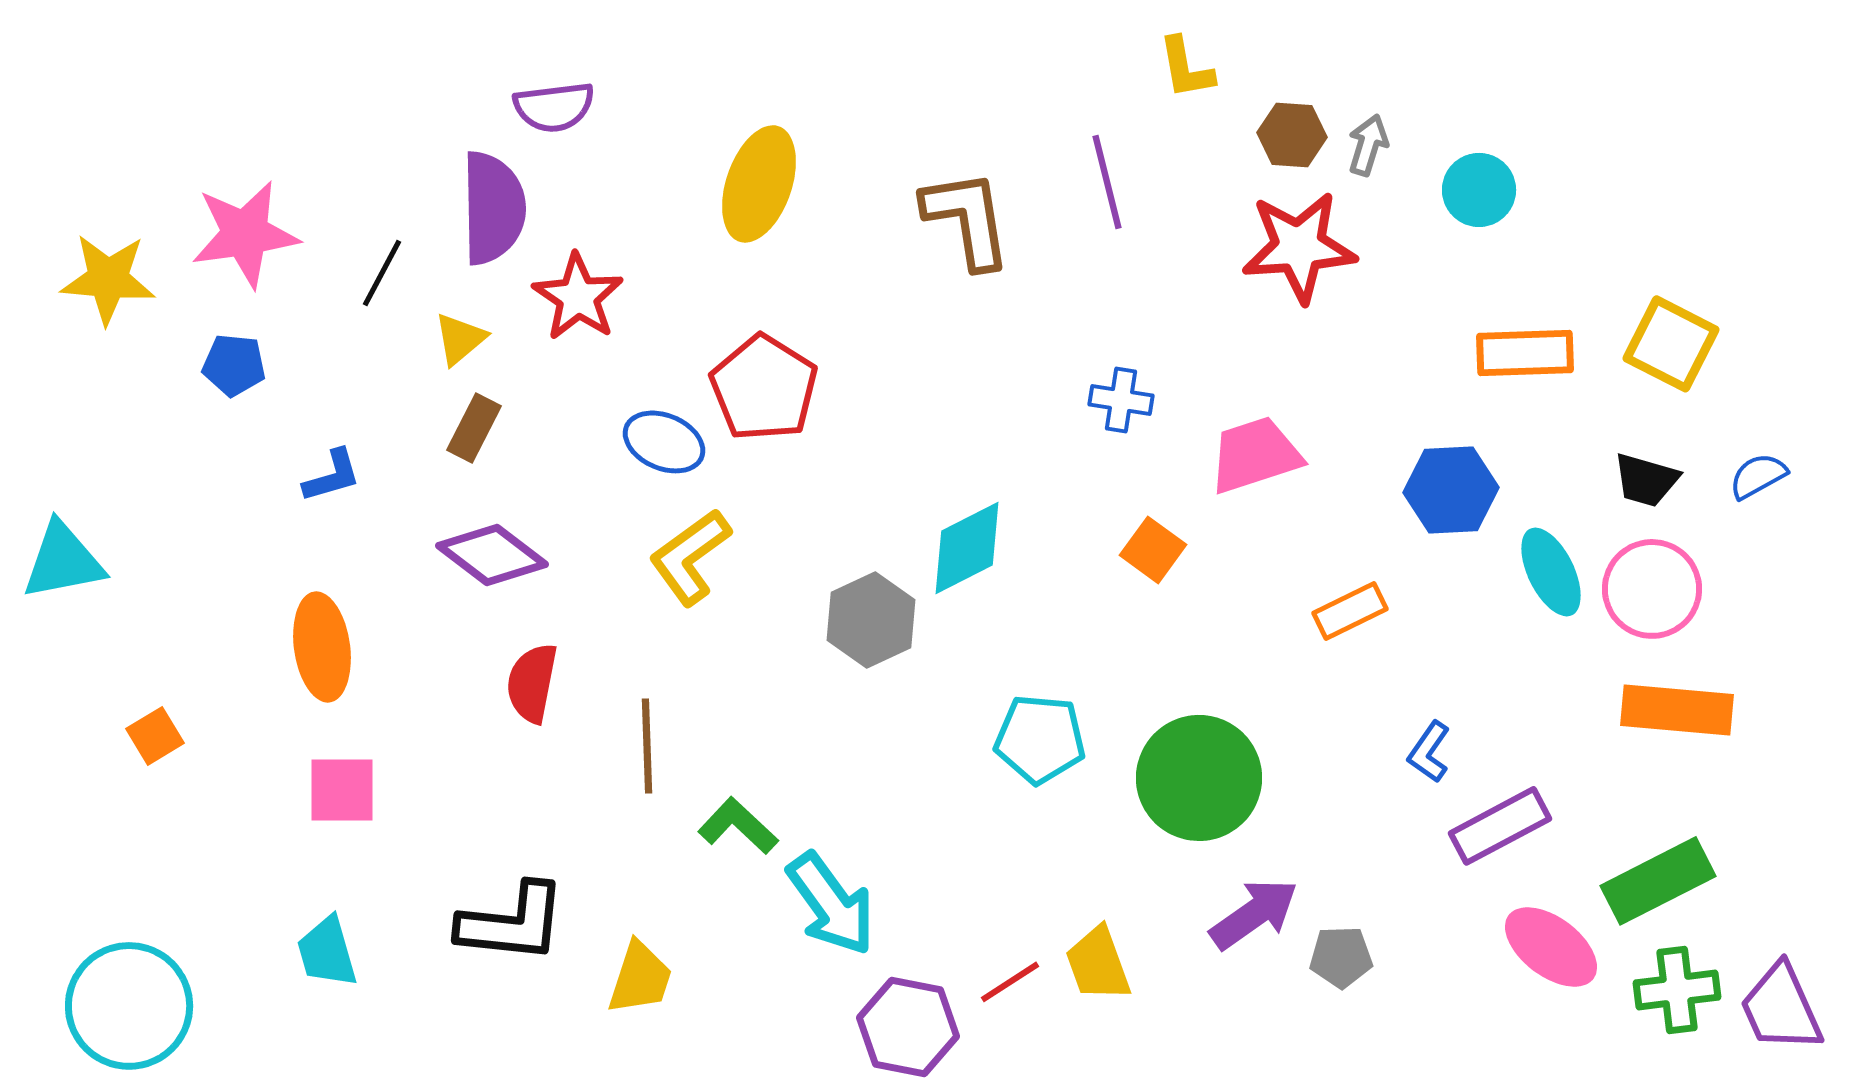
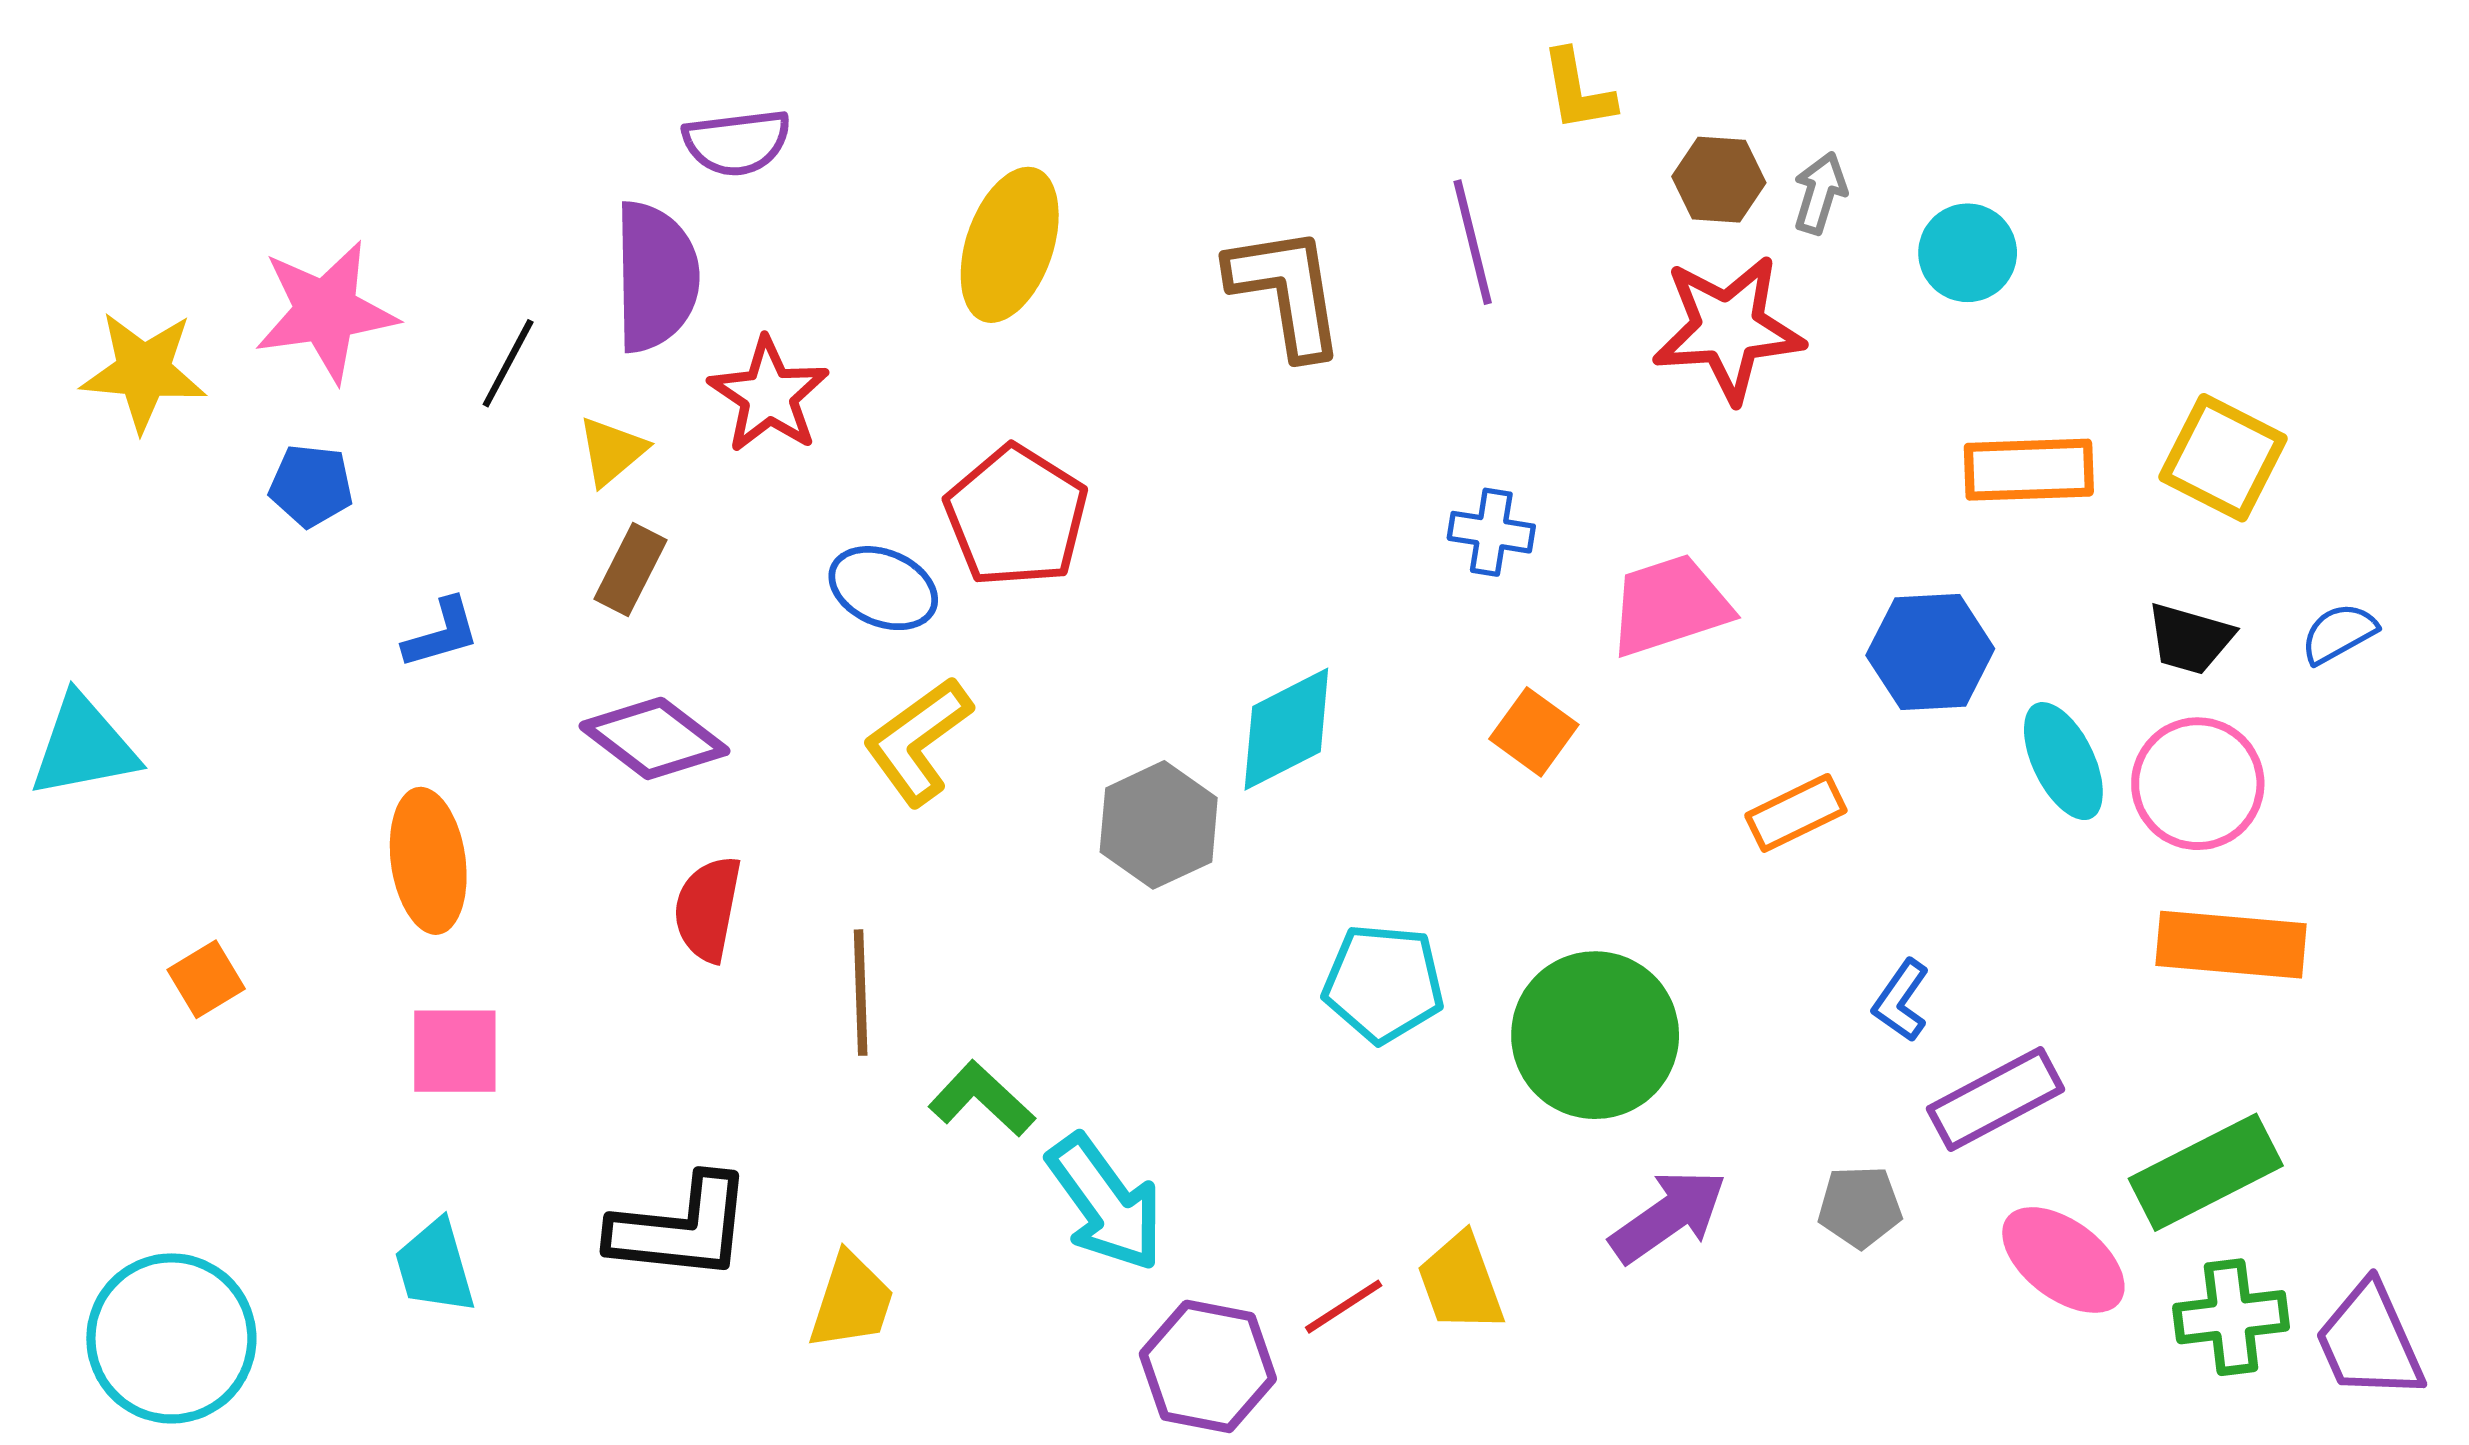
gray pentagon: (1341, 957) -> (1860, 1207), moved

